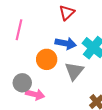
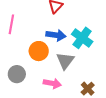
pink arrow: (35, 94) -> (52, 83), moved

